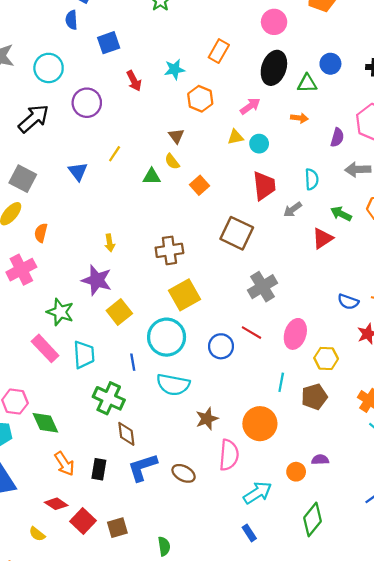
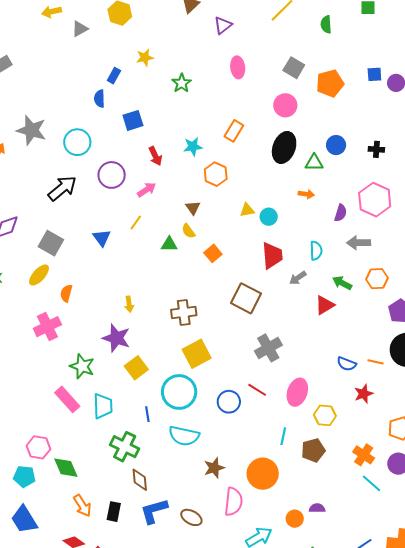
pink arrow: (250, 106) -> (147, 190), moved

